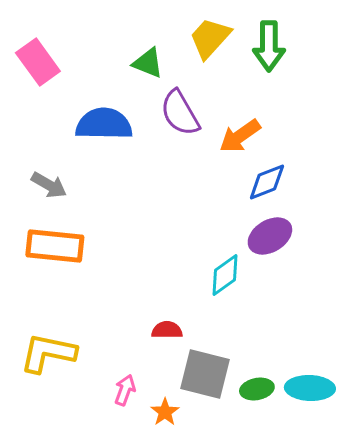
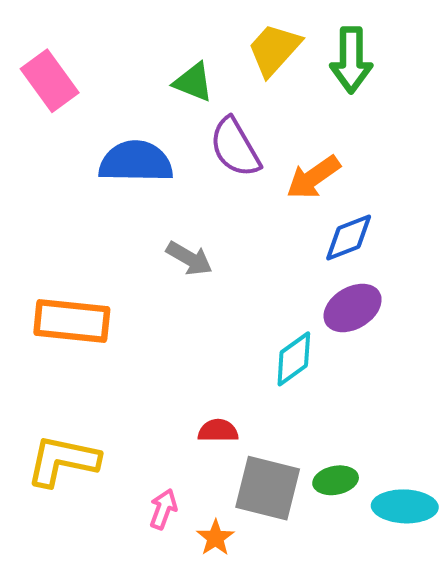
gray arrow: (49, 185) -> (189, 258), moved
green ellipse: (257, 389) -> (336, 480), moved

